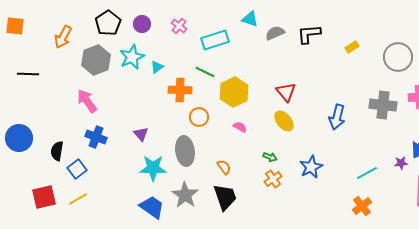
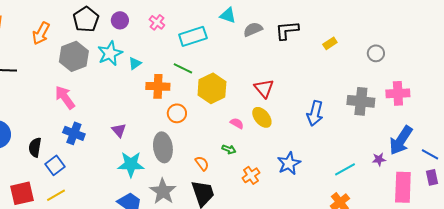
gray circle: (398, 57) -> (376, 53), size x0.6
pink semicircle: (240, 127) -> (237, 123), moved
green arrow: (270, 157) -> (229, 149), moved

